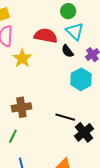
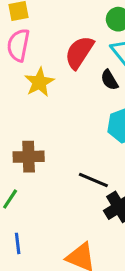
red semicircle: (46, 36) -> (79, 52), turned -75

